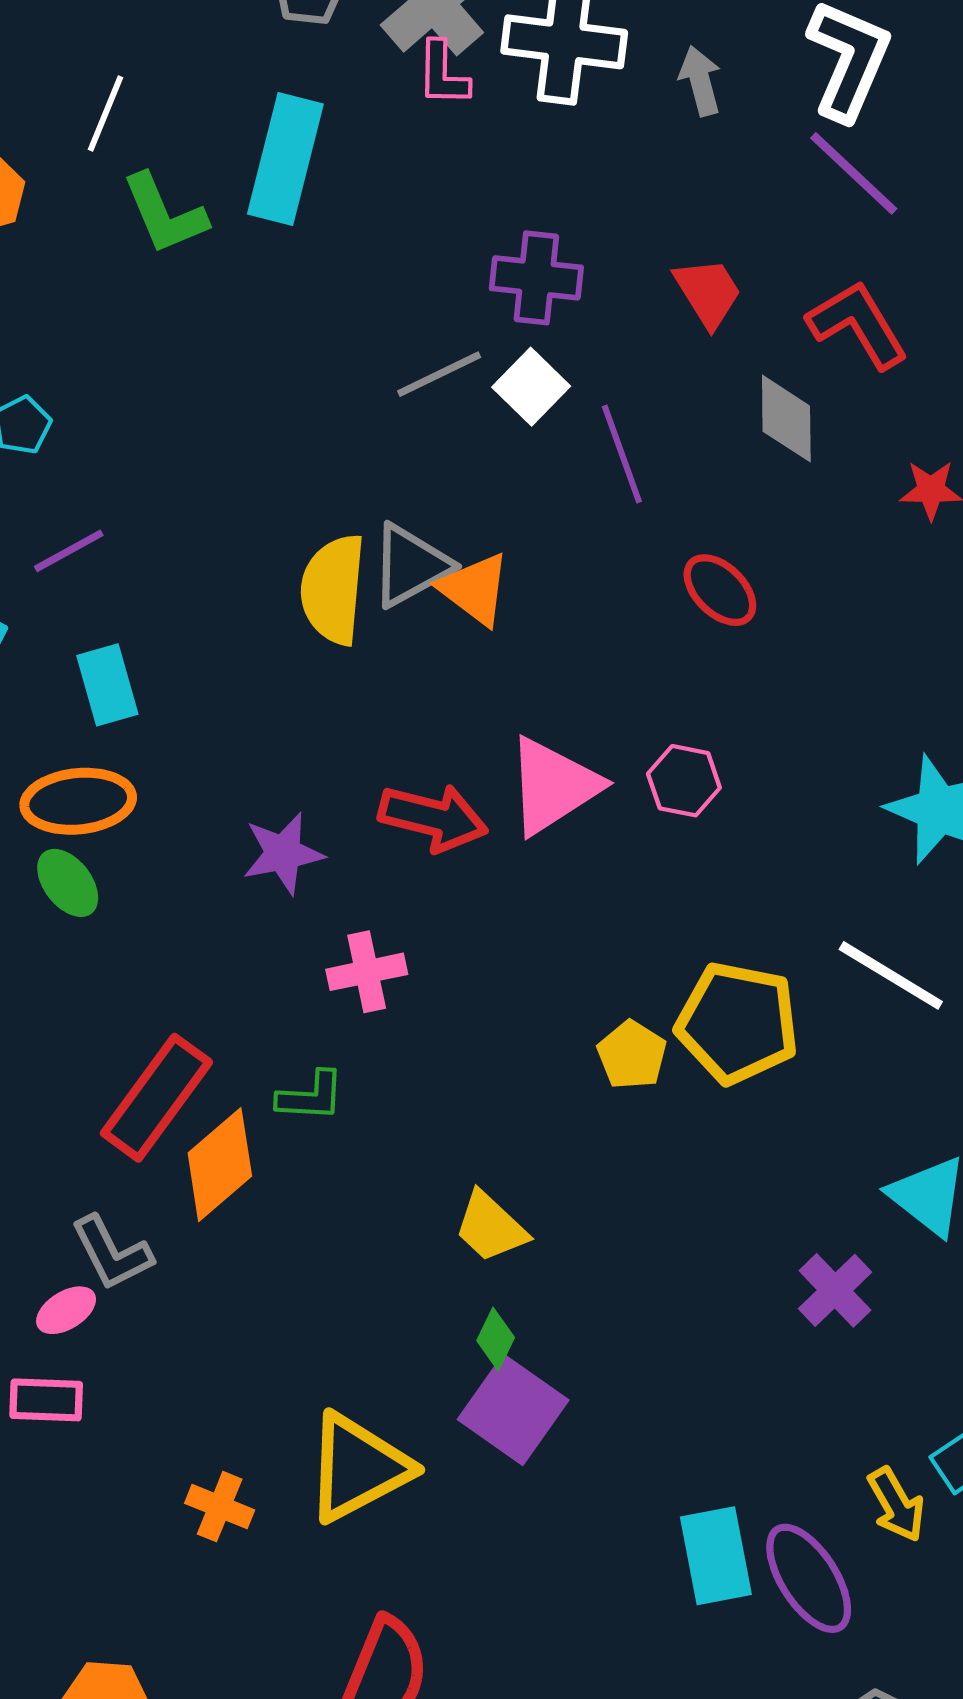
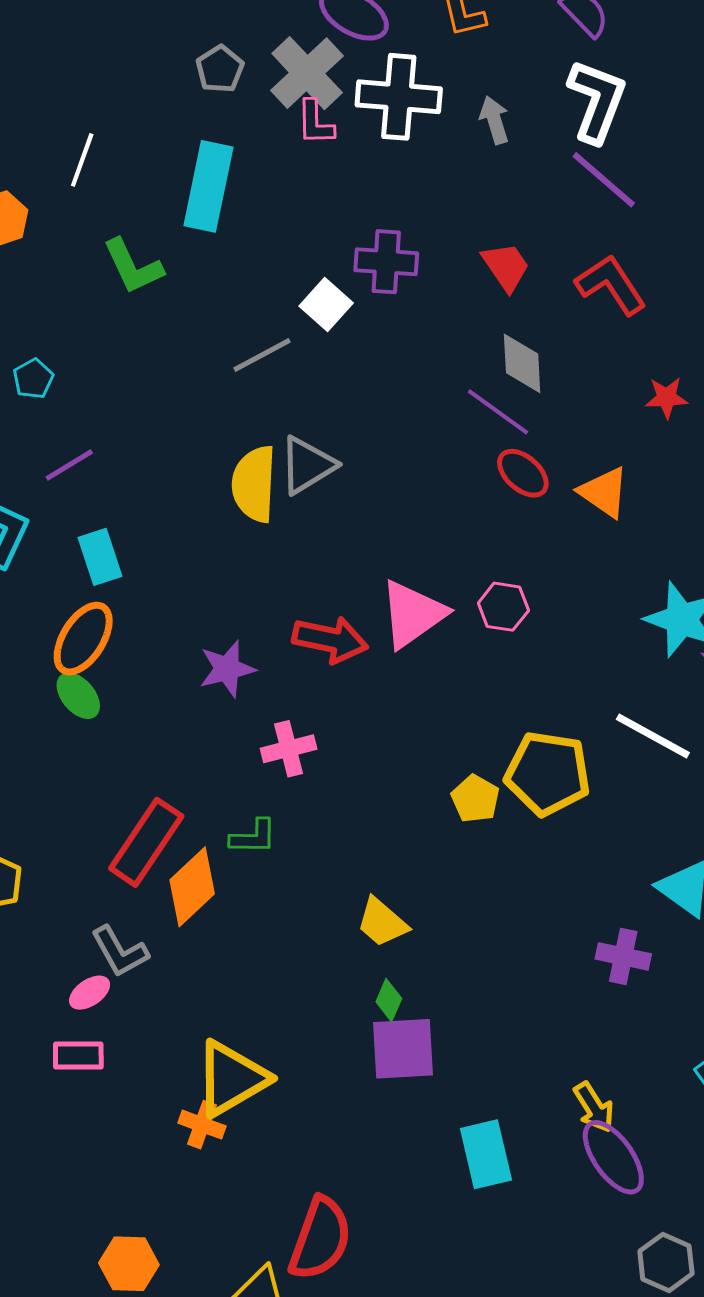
green L-shape: (164, 214) -> (133, 266), moved
gray line: (439, 374) -> (262, 355), moved
white square: (531, 387) -> (326, 305), moved
gray diamond: (786, 419) -> (522, 363), moved
purple line: (622, 454) -> (498, 412), moved, turned -32
orange triangle: (474, 589) -> (604, 492), moved
orange ellipse: (78, 801) -> (83, 639), turned -50
purple cross: (835, 1290) -> (623, 956), turned -32
purple square: (513, 1410) -> (403, 1049), turned -36
yellow triangle: (358, 1468) -> (231, 1079), moved
yellow arrow: (896, 1505) -> (594, 1107), moved
cyan rectangle: (716, 1556) -> (486, 1154), moved

